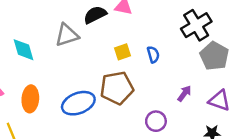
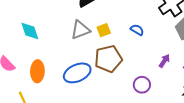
gray triangle: (67, 35) -> (80, 30), moved
yellow square: (122, 52) -> (104, 30), moved
blue semicircle: (153, 54) -> (137, 30), turned -40

